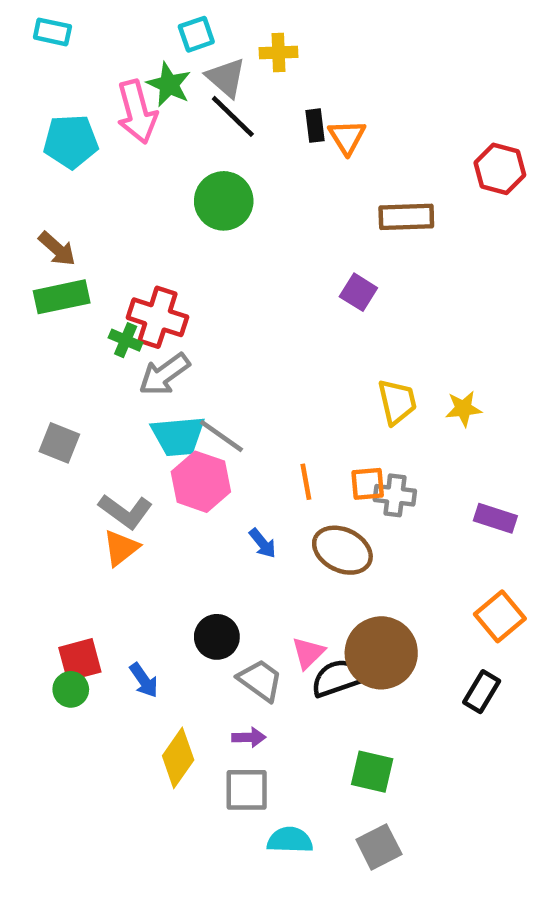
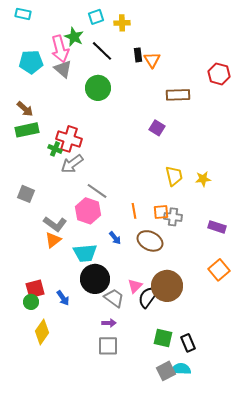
cyan square: (196, 34) -> (96, 17), moved
gray triangle: (226, 78) -> (63, 69), moved
cyan trapezoid: (178, 436) -> (85, 253), moved
black circle: (217, 637) -> (95, 279), size x1.5
black semicircle: (338, 678) -> (148, 297), turned -35
black rectangle: (482, 692) -> (188, 343), moved, turned -54
yellow diamond: (178, 758) -> (42, 332), moved
cyan semicircle: (290, 840) -> (181, 369), moved

